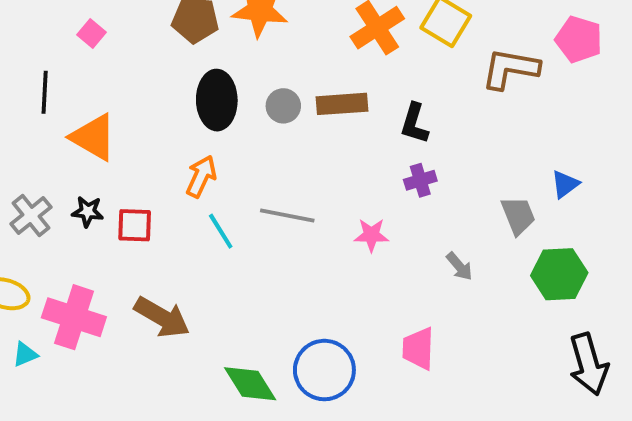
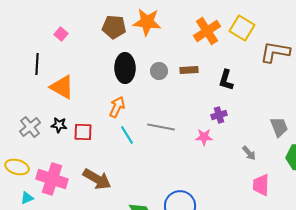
brown rectangle: (342, 104) -> (189, 70), size x0.7
purple cross: (420, 180) -> (219, 115), moved
pink trapezoid: (418, 349) -> (261, 185), moved

